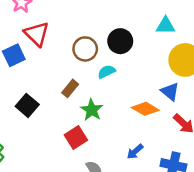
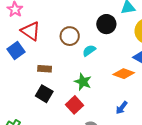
black circle: (120, 41) -> (106, 24), moved
brown rectangle: (70, 88) -> (45, 69), moved, turned 64
black square: (27, 105) -> (44, 94), moved

